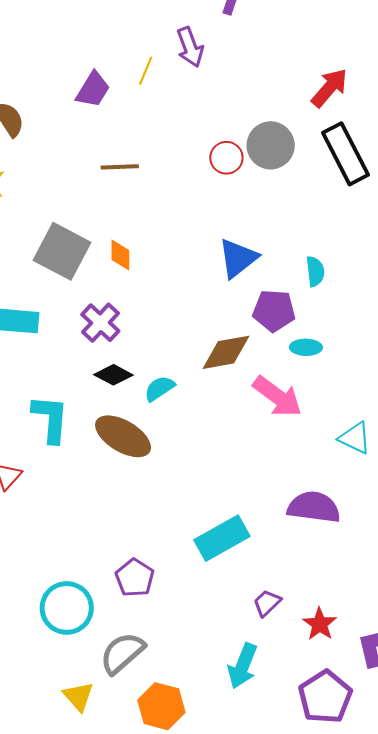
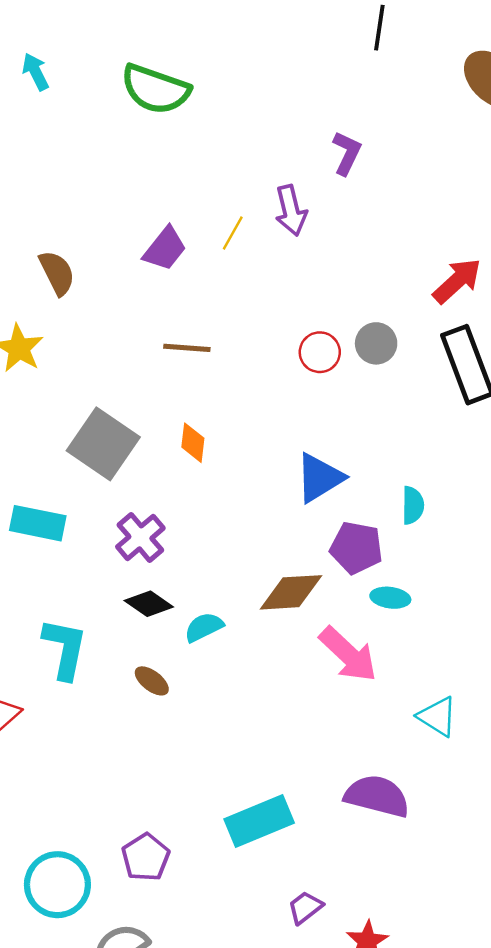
gray circle: (271, 145) -> (376, 343), size x0.7
orange diamond: (120, 255) -> (193, 443), moved
brown ellipse: (123, 436) -> (152, 681), size x0.5

